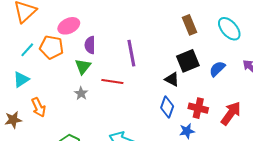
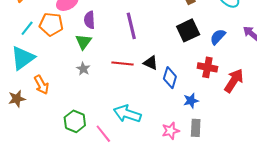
cyan triangle: (21, 79) -> (23, 58), size x1.5
black triangle: (172, 79) -> (151, 63), moved
red line: (112, 81) -> (123, 64), moved
red cross: (198, 108) -> (207, 67), moved

